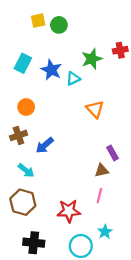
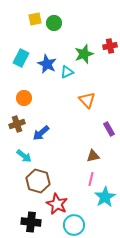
purple rectangle: (113, 153) -> (109, 129), moved
brown hexagon: (23, 202) -> (38, 181), moved
red star: (69, 211) -> (57, 204), moved, turned 30
cyan star: (105, 232) -> (105, 197), moved, size x1.5

